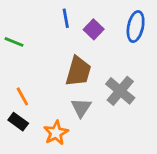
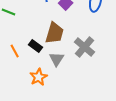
black rectangle: (18, 122) -> (36, 46), moved

